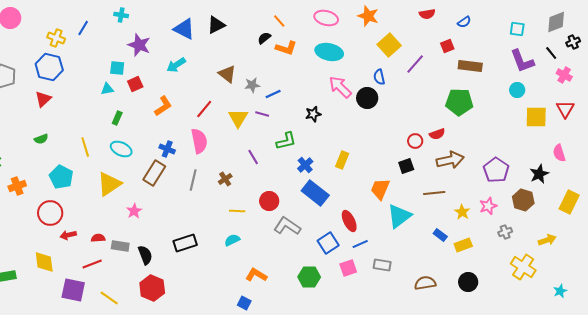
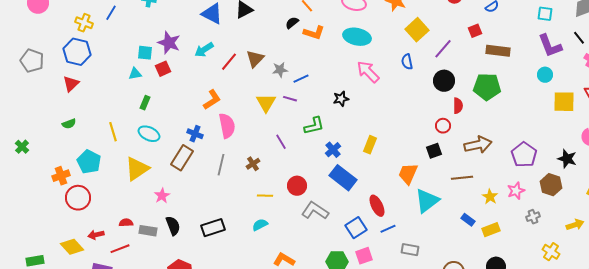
purple star: (139, 45) -> (169, 43), moved
brown triangle: (227, 74) -> (255, 59), turned 36
black circle: (367, 98) -> (444, 81), moved
orange L-shape: (163, 106) -> (212, 100), moved
red line: (204, 109) -> (229, 62), moved
red semicircle: (437, 134) -> (458, 106), moved, turned -70
black star: (539, 174) -> (567, 159), turned -30
orange cross: (17, 186) -> (61, 176), moved
red arrow: (68, 235) -> (96, 235), moved
black semicircle: (145, 255) -> (173, 226), moved
yellow diamond: (44, 262) -> (72, 247), turned -35
yellow cross: (523, 267) -> (551, 252), size x0.7
pink square: (348, 268) -> (364, 256), moved

